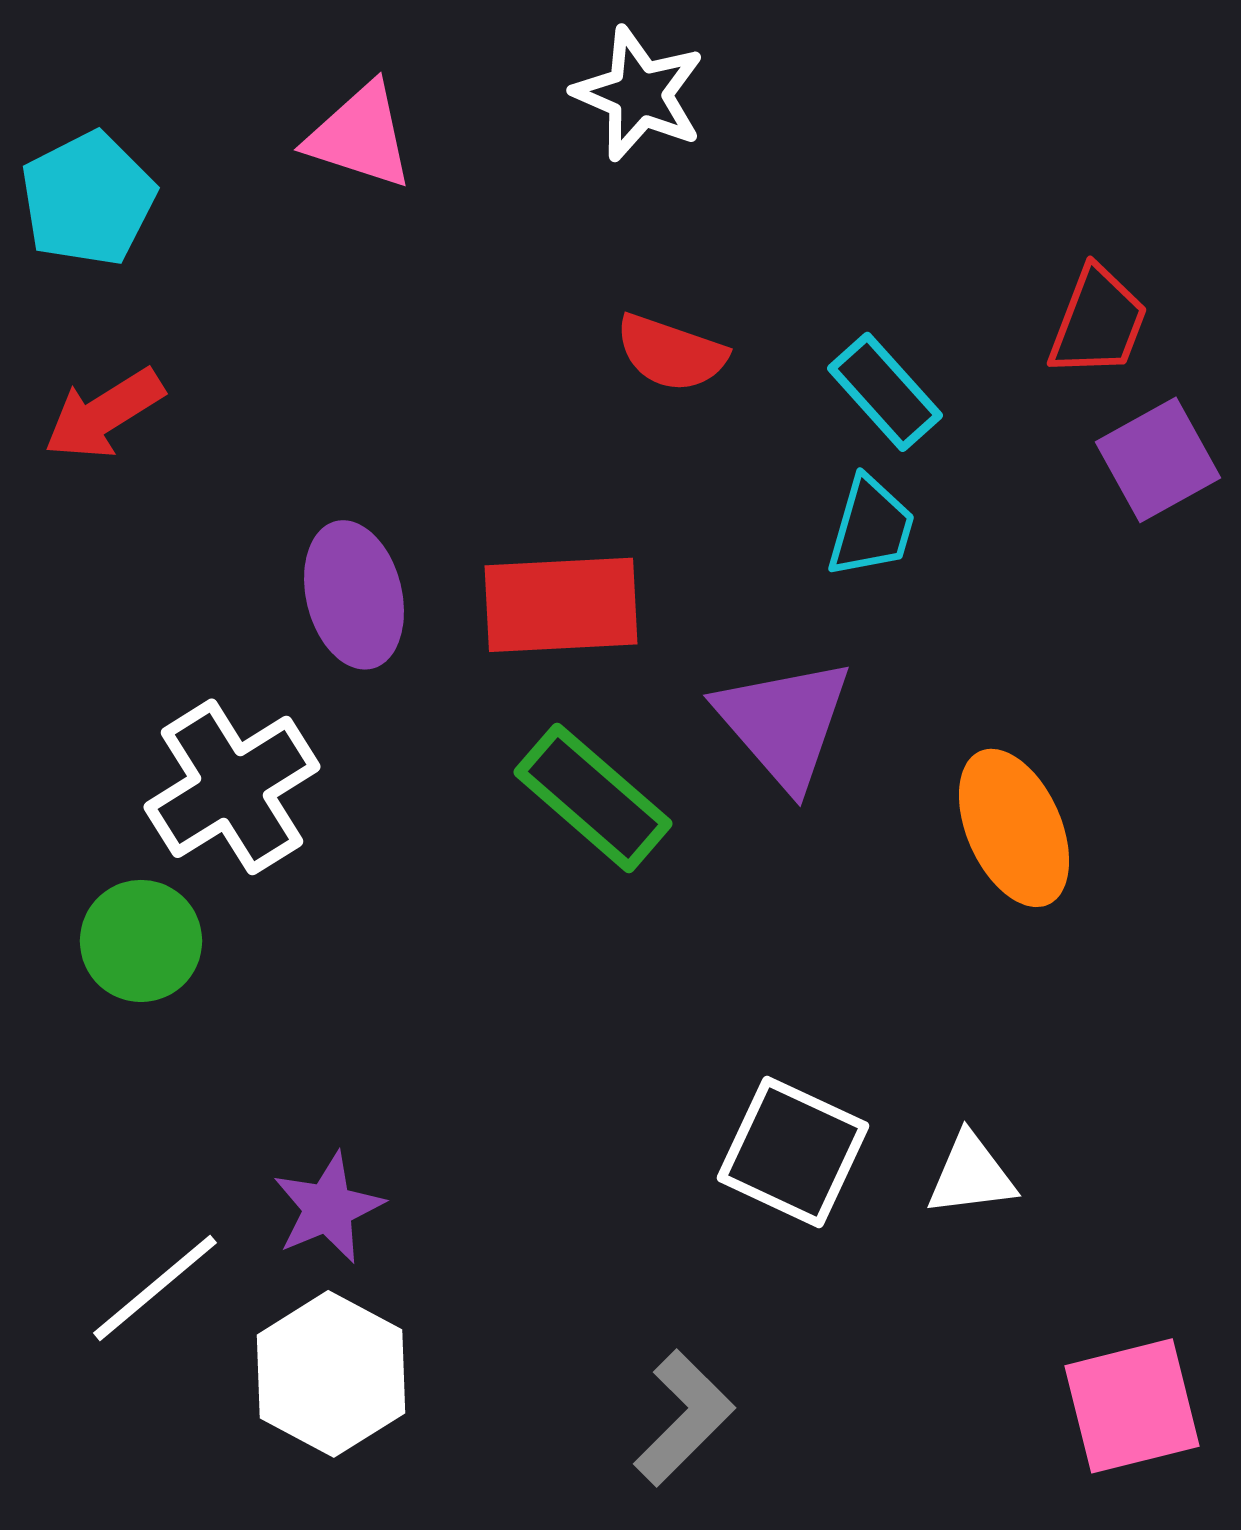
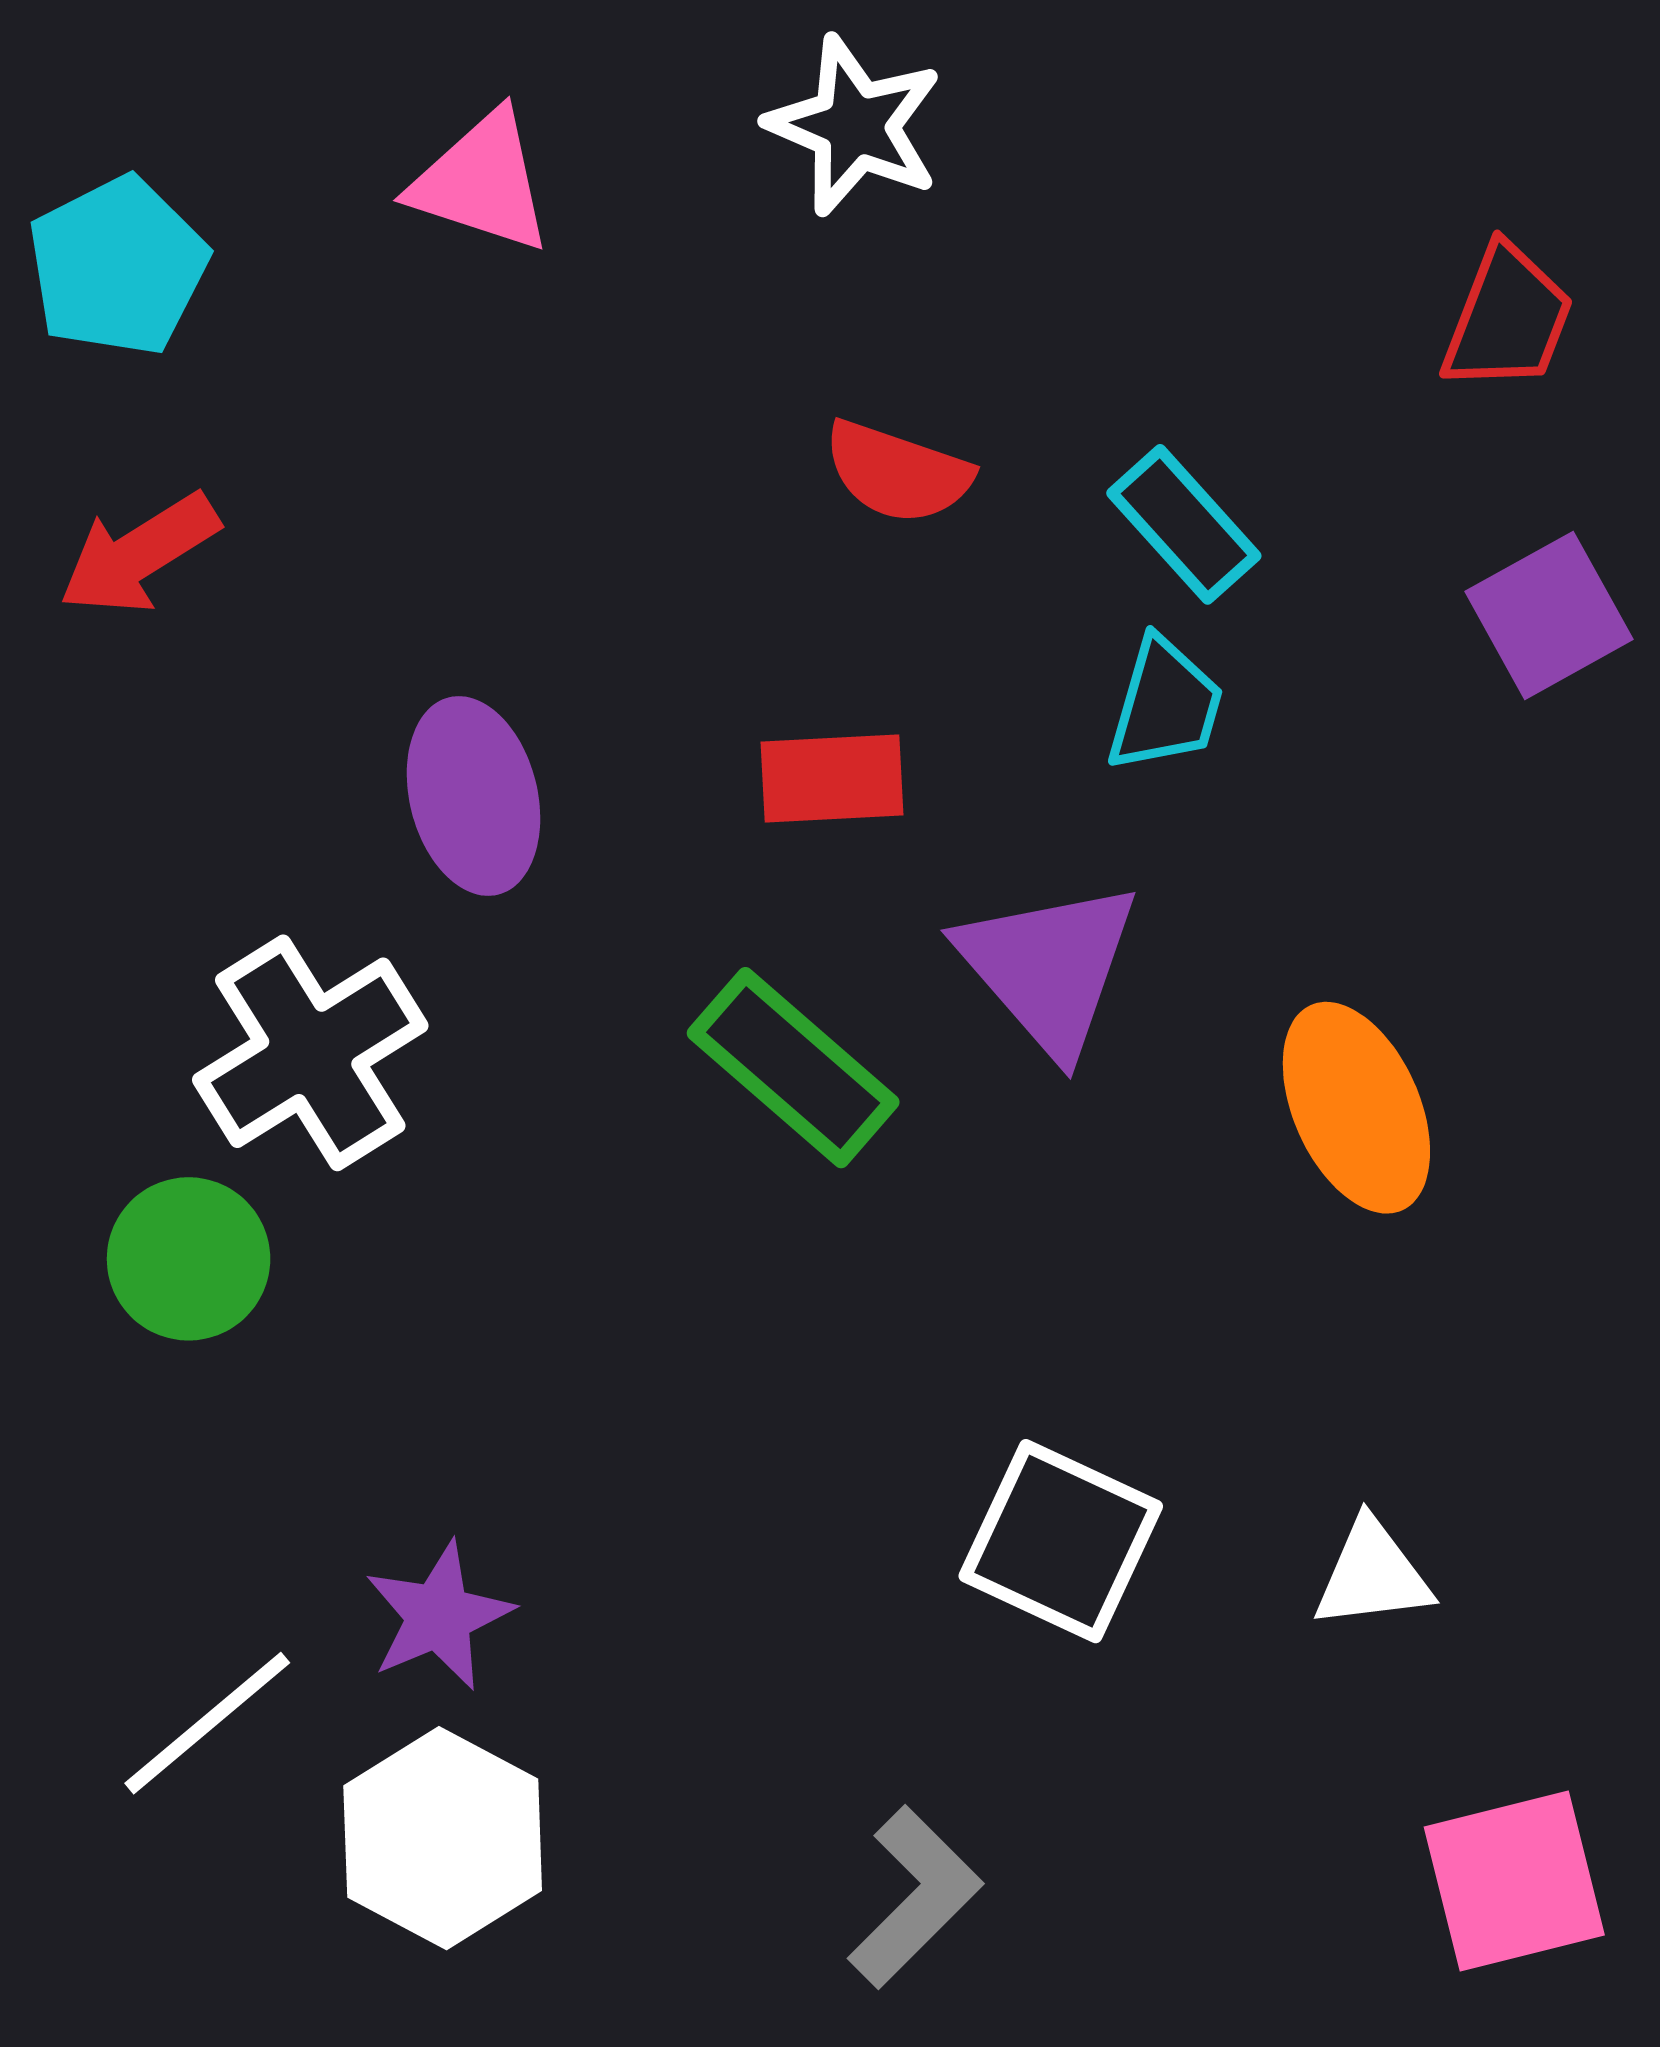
red trapezoid: (1098, 322) -> (1508, 318), moved
red rectangle: (561, 605) -> (832, 779), moved, size x0.7
white triangle: (971, 1175) -> (1372, 1575), moved

